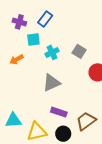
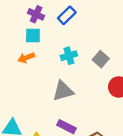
cyan square: (33, 39) -> (33, 35), moved

